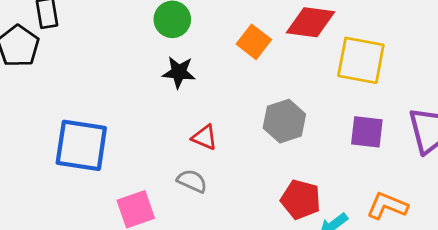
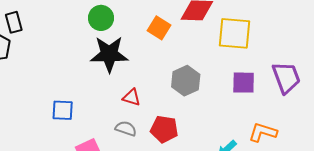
black star: (179, 72) -> (109, 54), size x1.6
blue square: (81, 145) -> (63, 110), moved, size x0.6
red pentagon: (301, 199) -> (164, 129), moved

